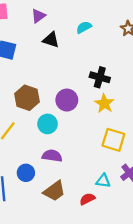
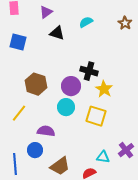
black cross: (100, 77) -> (89, 71), moved
cyan circle: (48, 124) -> (66, 107), moved
yellow square: (113, 140) -> (96, 116), moved
purple semicircle: (52, 156) -> (46, 131), moved

